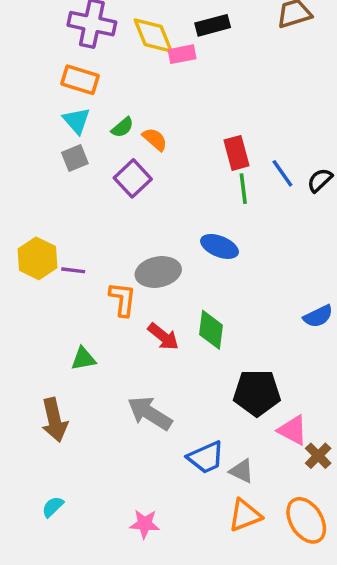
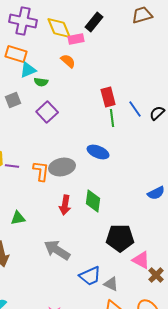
black rectangle: (213, 25) -> (94, 22), turned -36
cyan triangle: (77, 121) -> (28, 70), moved, turned 48
green semicircle: (122, 127) -> (41, 82), turned 48
orange semicircle: (155, 139) -> (68, 61), moved
orange L-shape: (122, 299) -> (41, 171), moved
red arrow: (163, 337) -> (65, 205), turned 60

